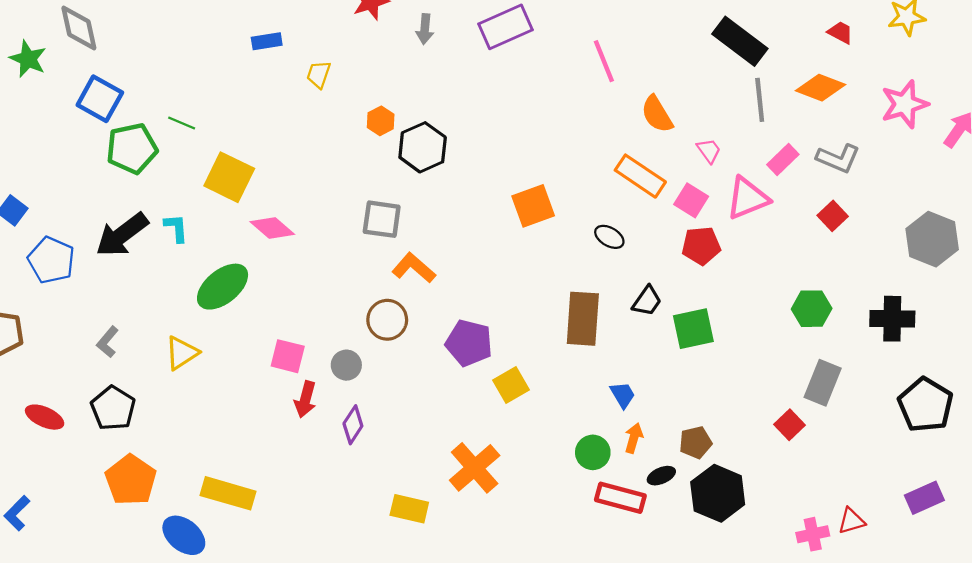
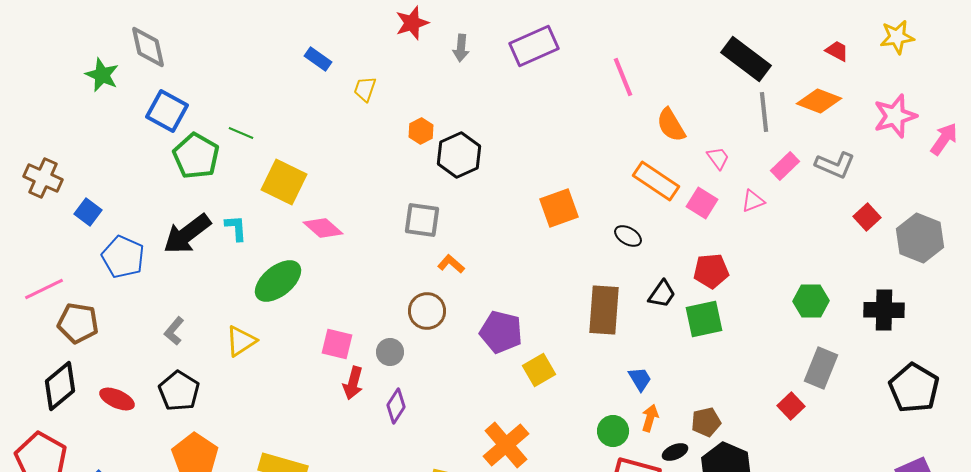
blue rectangle: (267, 41) -> (318, 59), turned 44
green pentagon: (132, 148) -> (196, 156), turned -30
pink triangle: (748, 198) -> (753, 201), size x0.6
red square: (833, 216) -> (867, 217), moved
red pentagon: (701, 246) -> (711, 271), moved
orange L-shape: (414, 268) -> (451, 264), size x0.7

